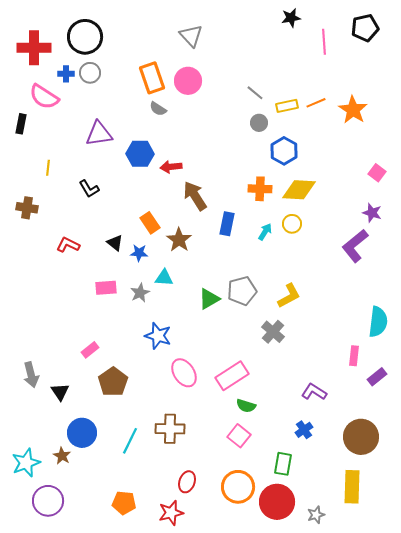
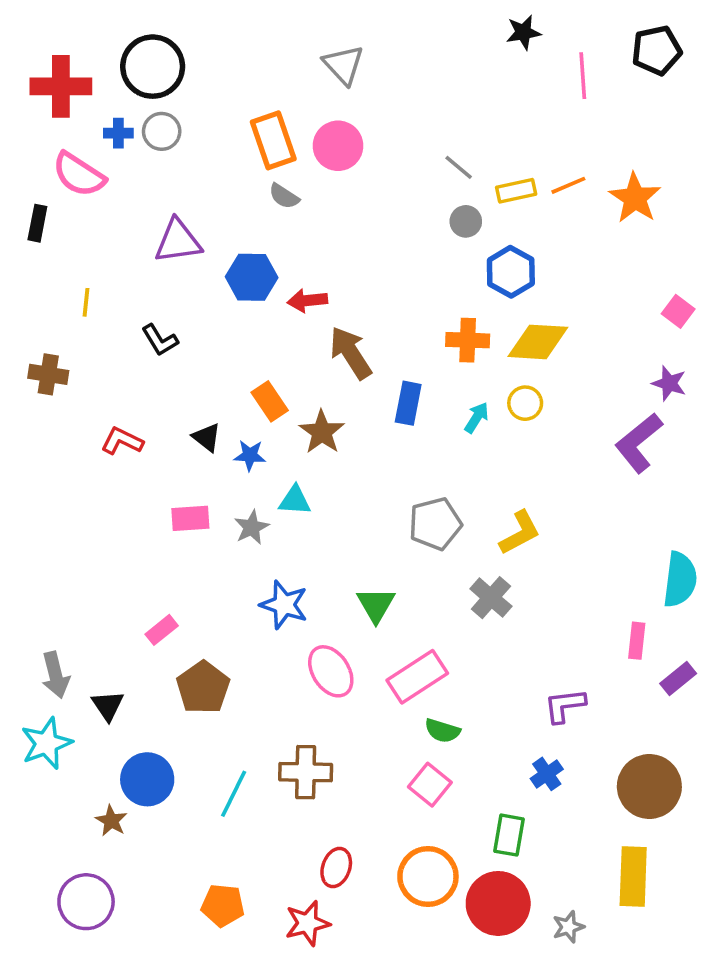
green triangle: (209, 299) -> (376, 605), moved, turned -30
purple L-shape: (314, 392) -> (565, 706), turned -40
cyan star: (26, 463) -> (46, 743), moved

